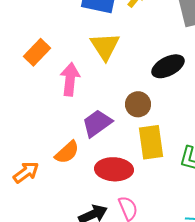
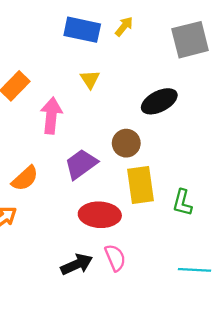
yellow triangle: (105, 46) -> (90, 79), size x0.6
orange semicircle: (67, 152) -> (25, 178), moved

